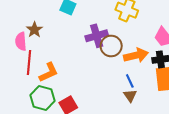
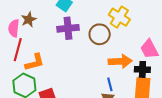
purple cross: (97, 36) -> (68, 28), moved
brown circle: (111, 46) -> (100, 34), moved

